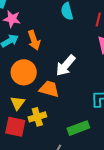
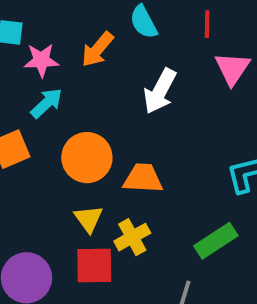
orange arrow: (34, 40) -> (97, 49), moved, turned 72
white arrow: (66, 65) -> (160, 91), moved

